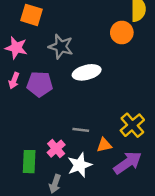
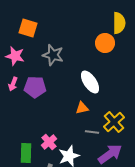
white ellipse: (87, 72) -> (90, 82), moved, turned 70
gray line: (81, 130) -> (92, 132), moved
orange triangle: (104, 145) -> (82, 108), moved

